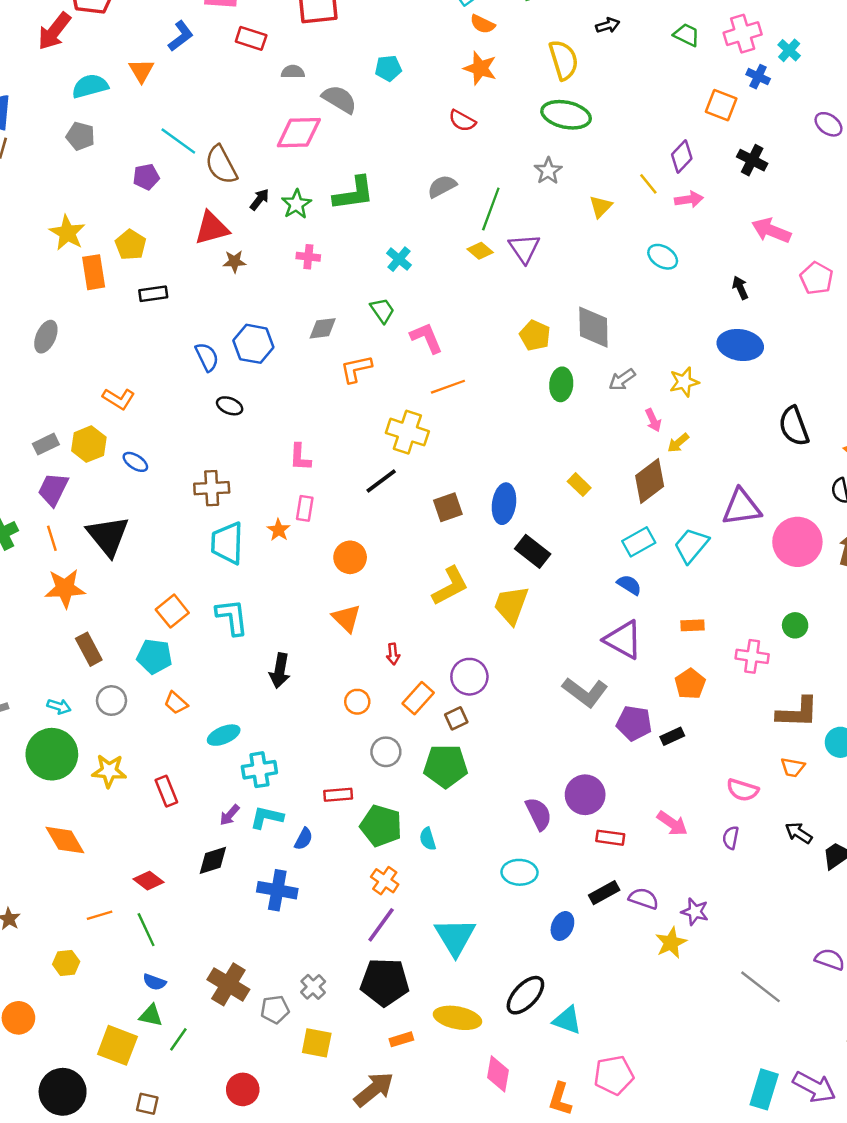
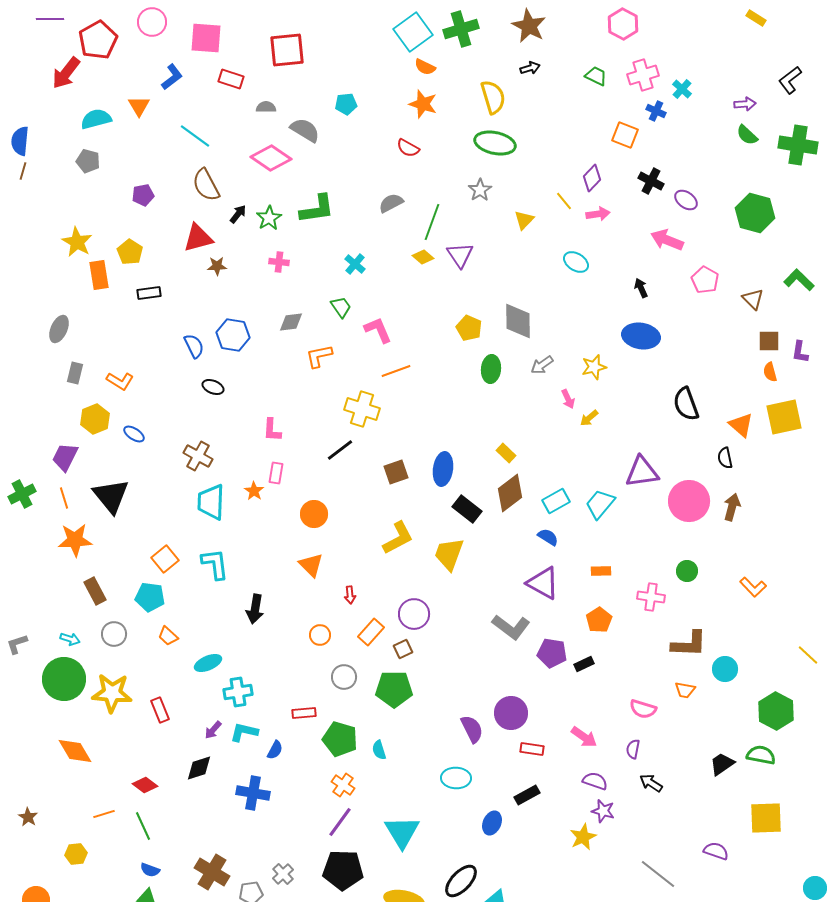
purple ellipse: (828, 124) -> (686, 200), moved
pink diamond: (299, 133) -> (271, 158), turned 36
cyan line: (178, 141) -> (195, 136), moved
gray rectangle: (46, 444) -> (75, 373), moved, turned -50
brown diamond: (650, 481) -> (510, 493), moved
brown cross: (212, 488) -> (198, 456), turned 32
yellow star: (109, 771) -> (112, 693), size x1.4
black arrow: (799, 833) -> (651, 783), moved
purple semicircle: (644, 899) -> (595, 781), moved

